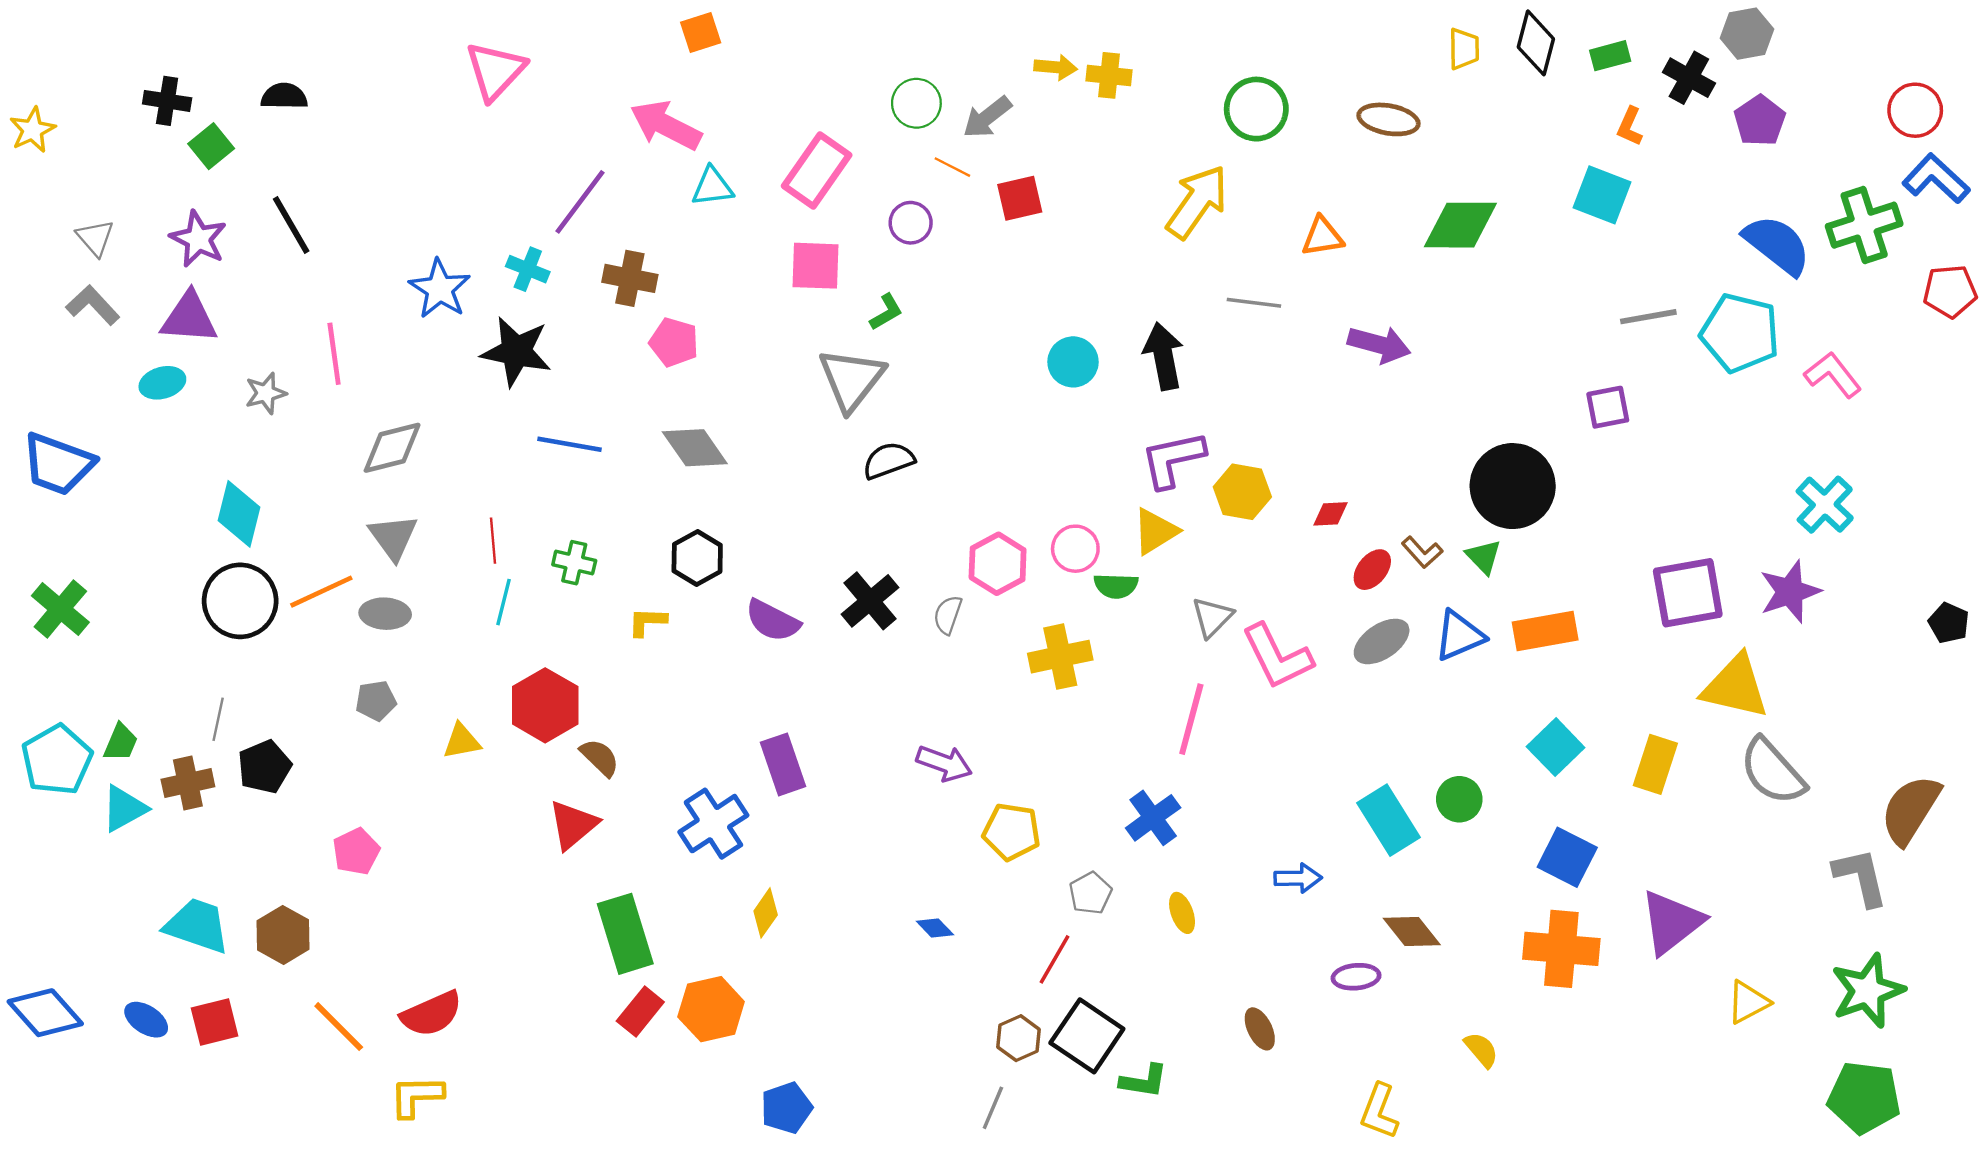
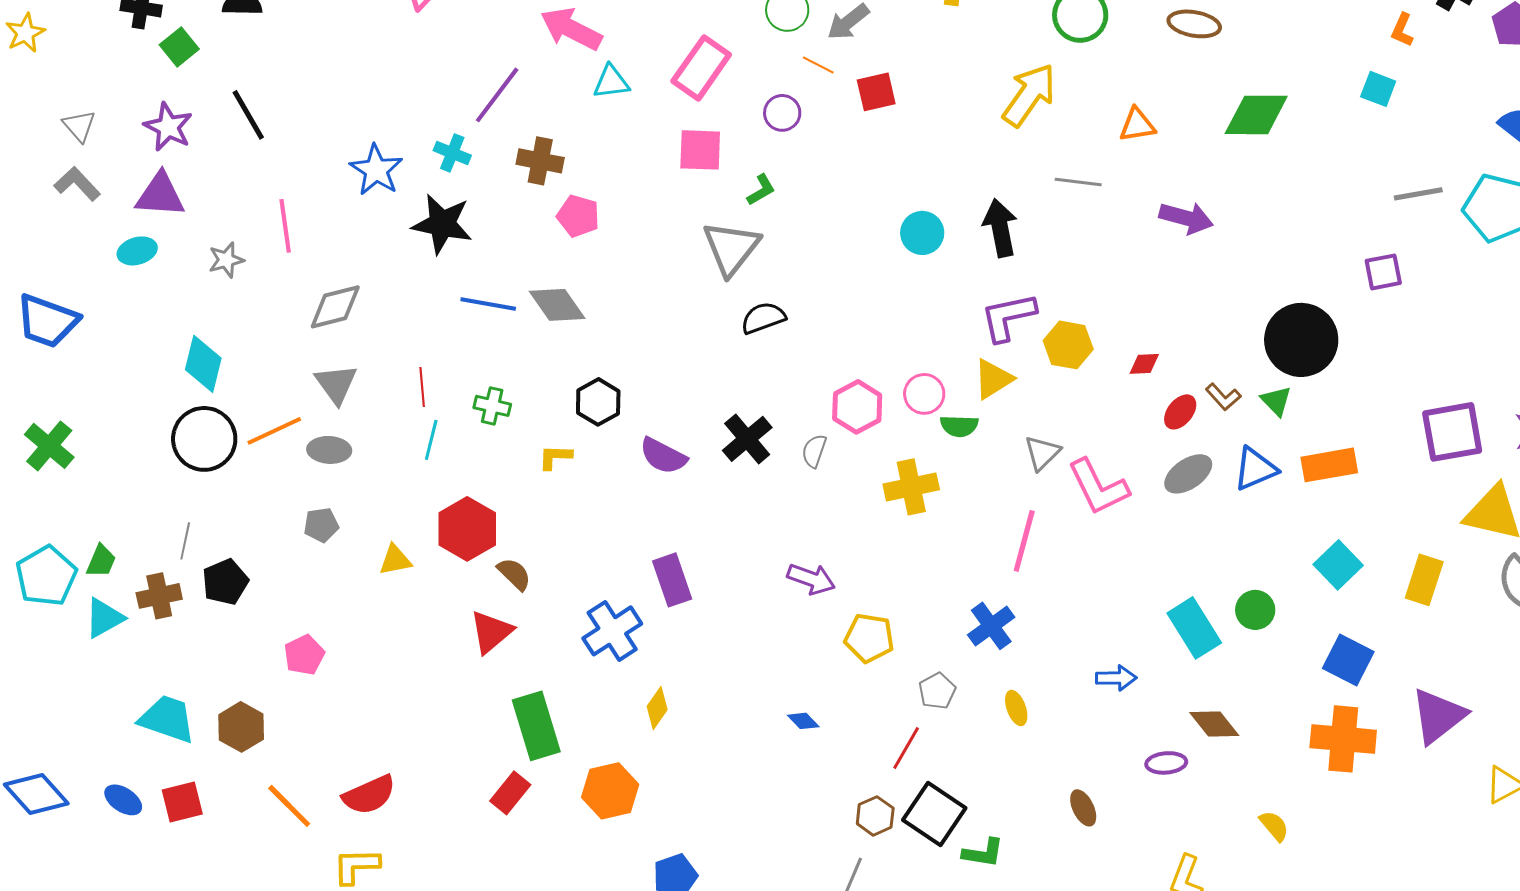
cyan square: (1602, 195) -> (1378, 89), size x0.7
gray diamond: (695, 448) -> (557, 305), moved
red rectangle: (640, 1012) -> (510, 793), moved

